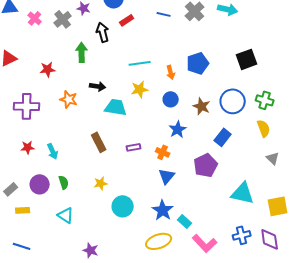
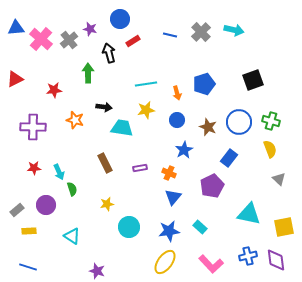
pink cross: (35, 18) -> (41, 39), size x1.6
green semicircle: (64, 182) -> (72, 189), moved
blue star: (163, 210) -> (169, 231), turned 30
cyan rectangle: (185, 221) -> (200, 227), moved
yellow ellipse: (159, 241) -> (165, 262), turned -35

